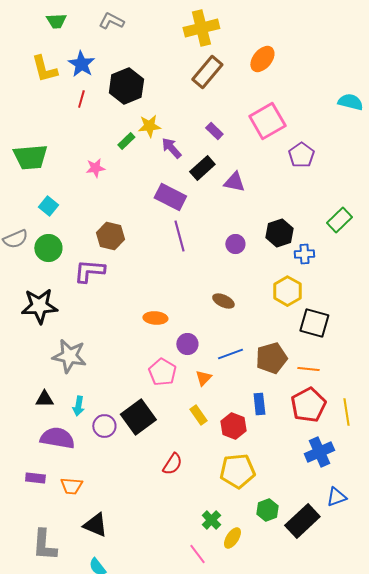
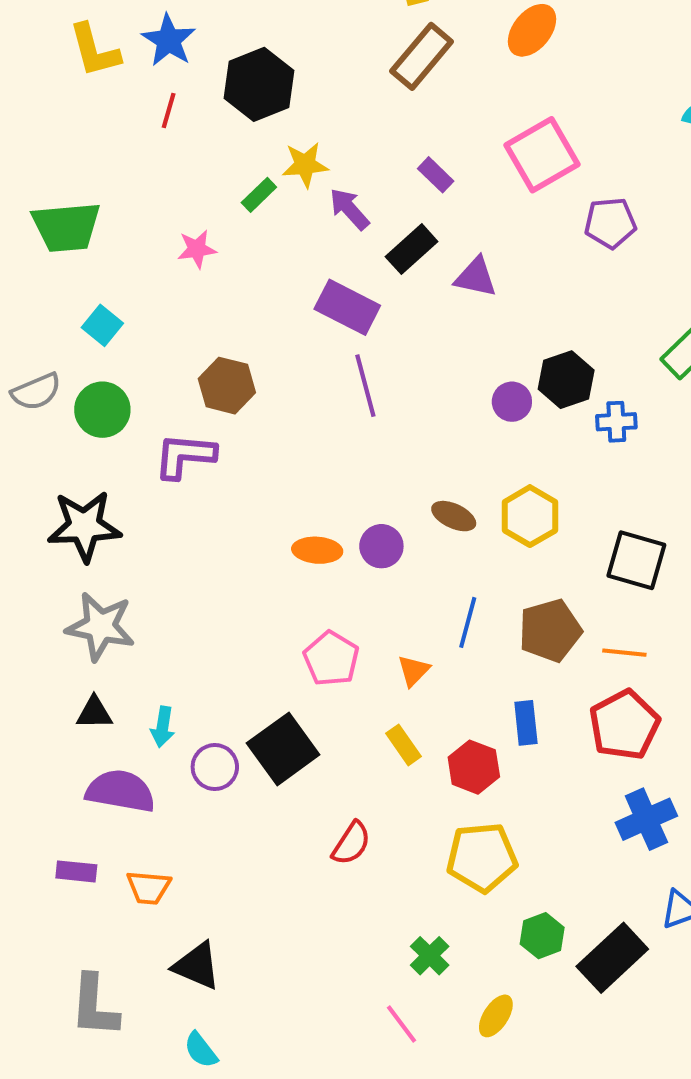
purple pentagon: (301, 155) -> (610, 223), turned 30
purple circle: (235, 244) -> (512, 402), moved
yellow hexagon: (287, 291) -> (530, 516), moved
purple circle: (187, 344) -> (381, 546), moved
blue line: (230, 354) -> (468, 622), turned -55
gray star: (69, 356) -> (100, 626), moved
yellow ellipse: (232, 538) -> (496, 1016), moved

